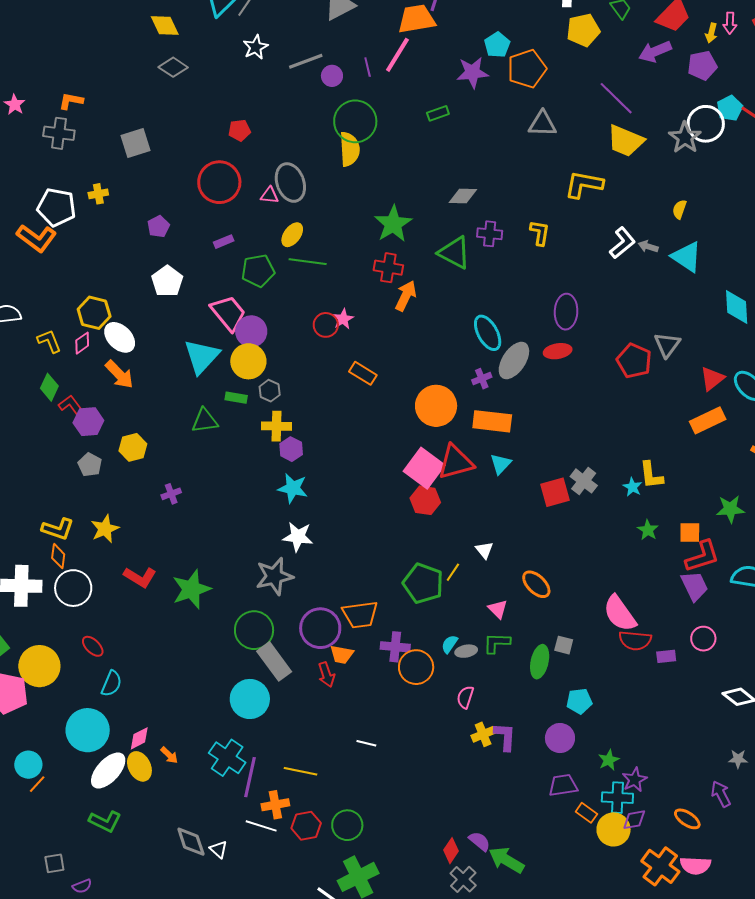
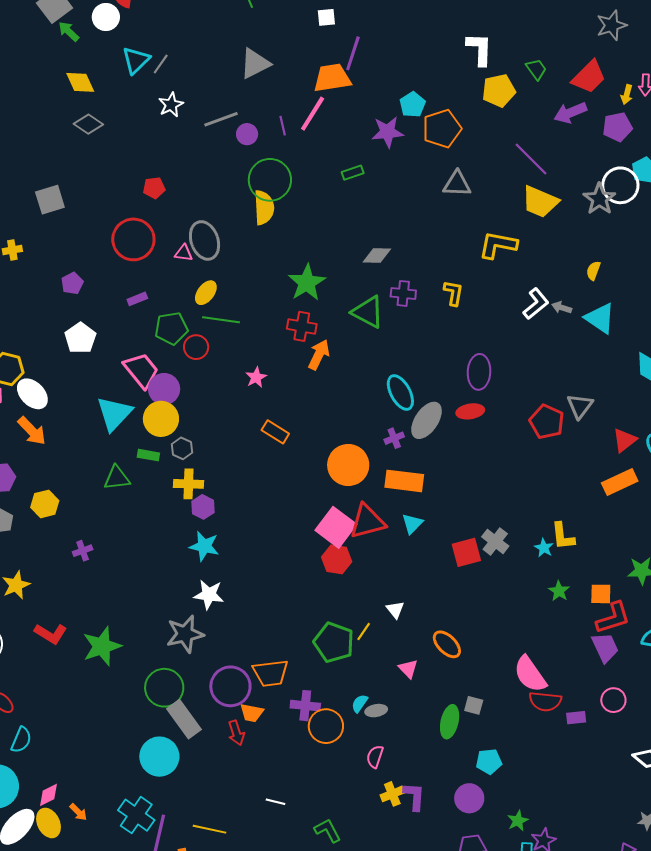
red circle: (326, 325) -> (196, 347), moved
green L-shape: (497, 643) -> (328, 830), moved, turned 60

